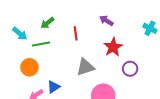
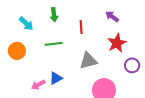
green arrow: (47, 23) -> (54, 15), turned -64
green line: (41, 44) -> (54, 44), moved
orange circle: (29, 67) -> (17, 51), moved

